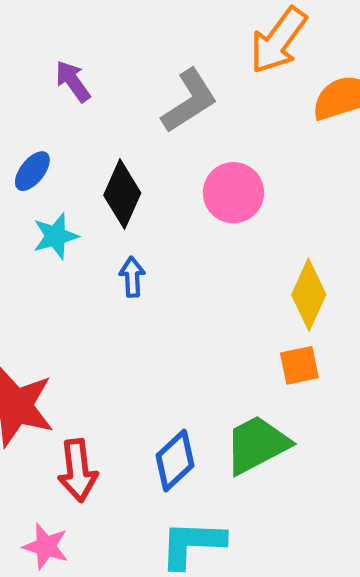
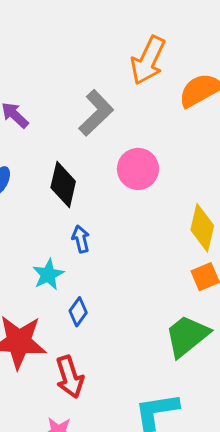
cyan star: (56, 236) -> (48, 275), moved
blue diamond: (175, 461) -> (78, 312), moved, size x0.7

